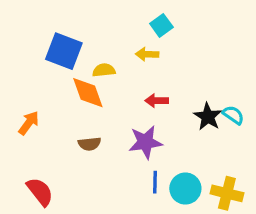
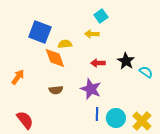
black star: (208, 117) -> (126, 61), moved
purple star: (145, 142) -> (91, 89), turned 30
yellow cross: (227, 193) -> (142, 121), turned 30

